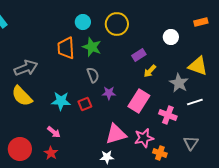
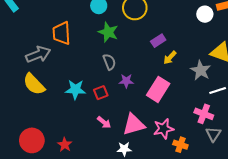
white circle: (171, 37) -> (205, 14), moved
orange trapezoid: (66, 48) -> (62, 33), moved
pink cross: (168, 115) -> (204, 114), moved
pink arrow: (54, 132) -> (104, 122), moved

